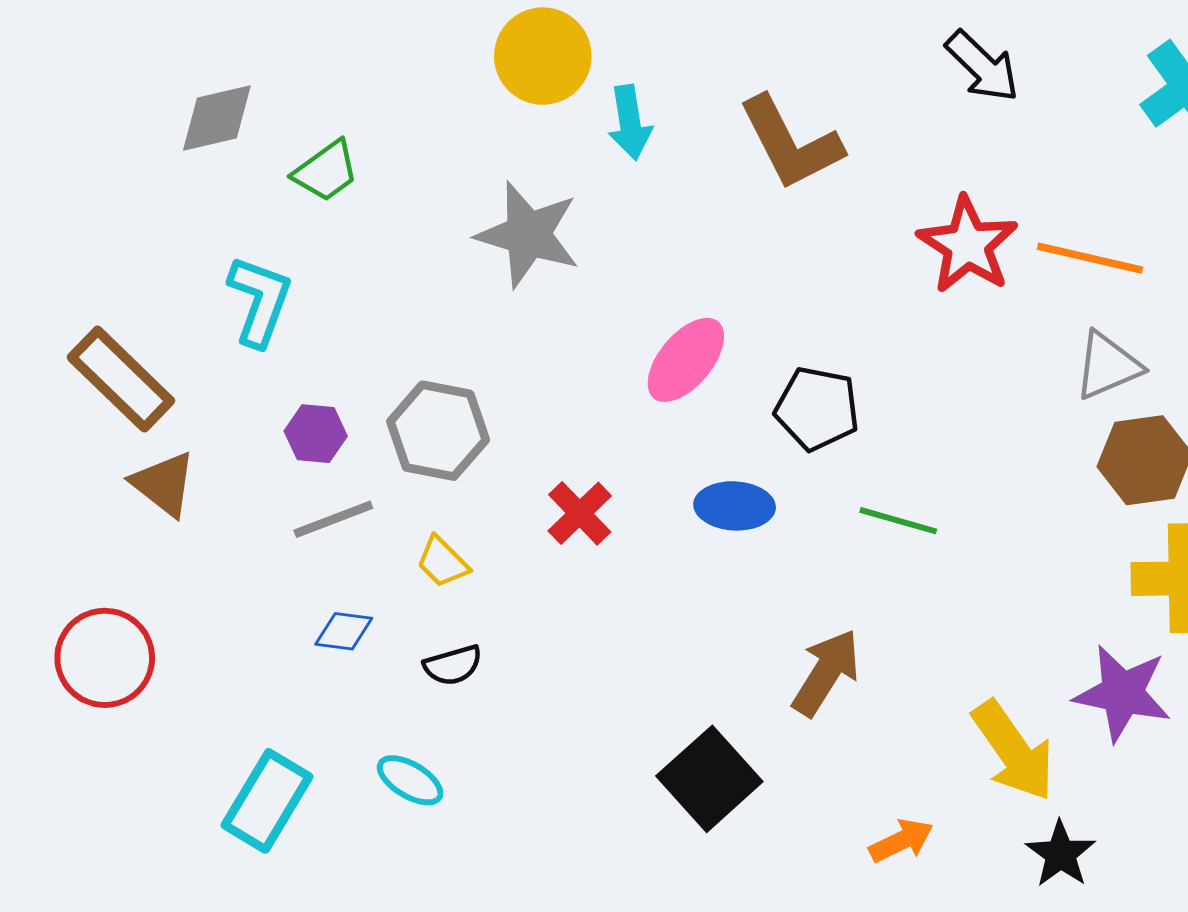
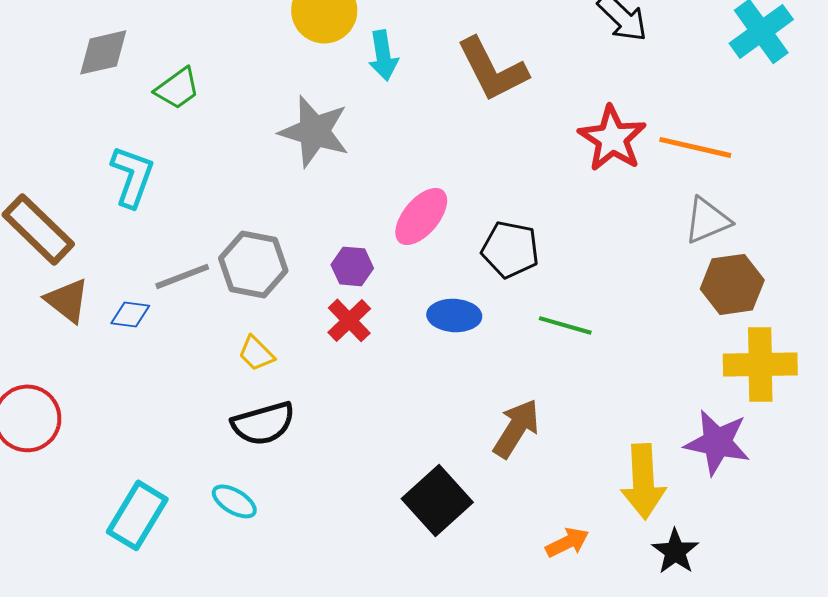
purple hexagon: (316, 434) -> (352, 266), moved
gray line: (333, 519) -> (182, 276), moved
blue diamond: (344, 631) -> (130, 314), moved
black semicircle: (453, 665) -> (263, 423), size x1.6
yellow arrow: (1013, 751) -> (643, 481), turned 32

